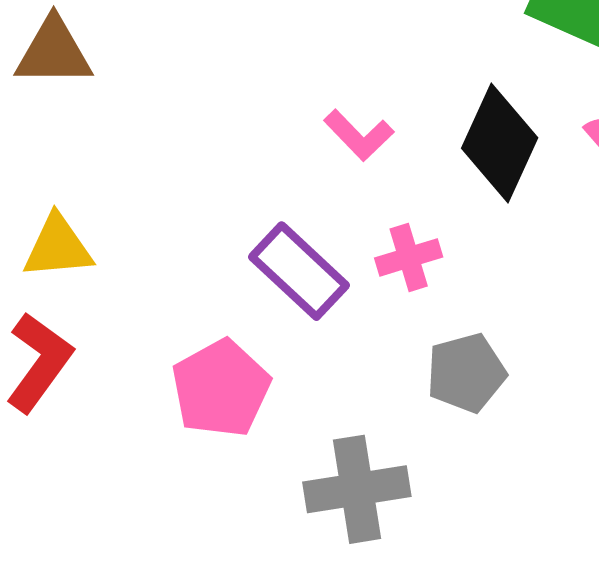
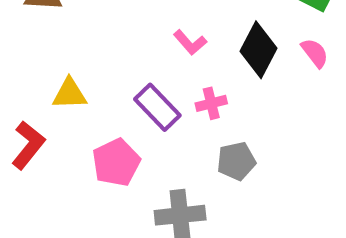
yellow triangle: (58, 247) -> (70, 94), moved

